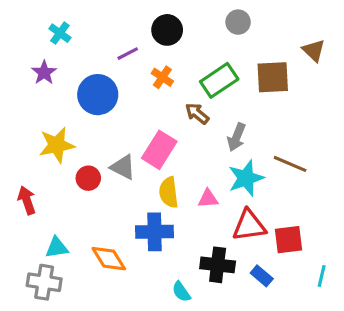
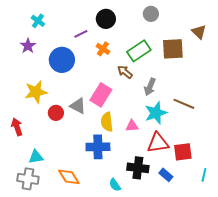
orange diamond: (109, 259) -> (69, 177), moved

